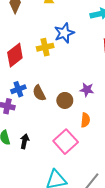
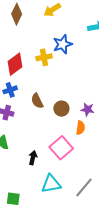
blue cross: (18, 89) -> (10, 90), moved
purple star: (87, 90) -> (88, 109), moved
black arrow: (25, 141) -> (33, 158), moved

